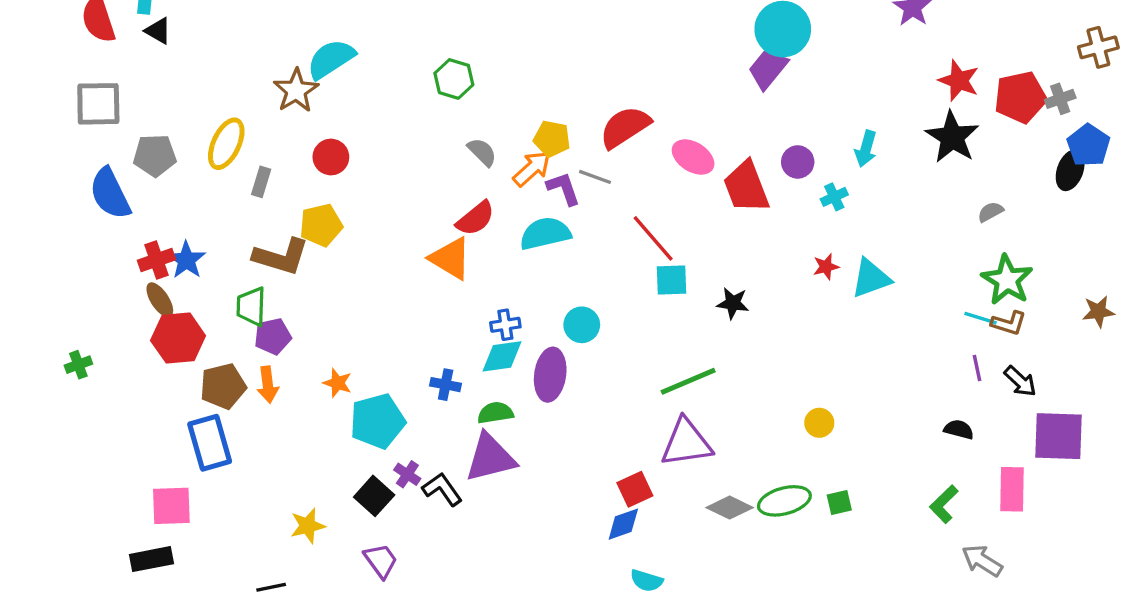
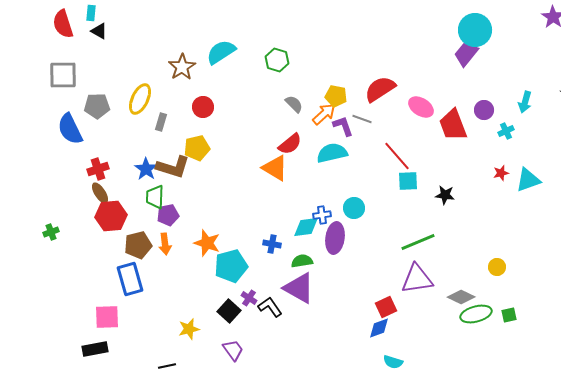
cyan semicircle: (331, 59) -> (221, 52), moved
blue star: (186, 260) -> (146, 169), moved
blue cross: (505, 325) -> (322, 215), moved
orange star: (338, 383) -> (207, 243), size x1.5
purple triangle: (490, 458) -> (299, 288), turned 44
gray diamond: (730, 508) -> (461, 297), moved

